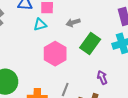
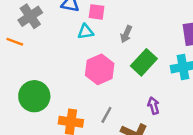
gray arrow: (73, 23) -> (126, 34), turned -56

